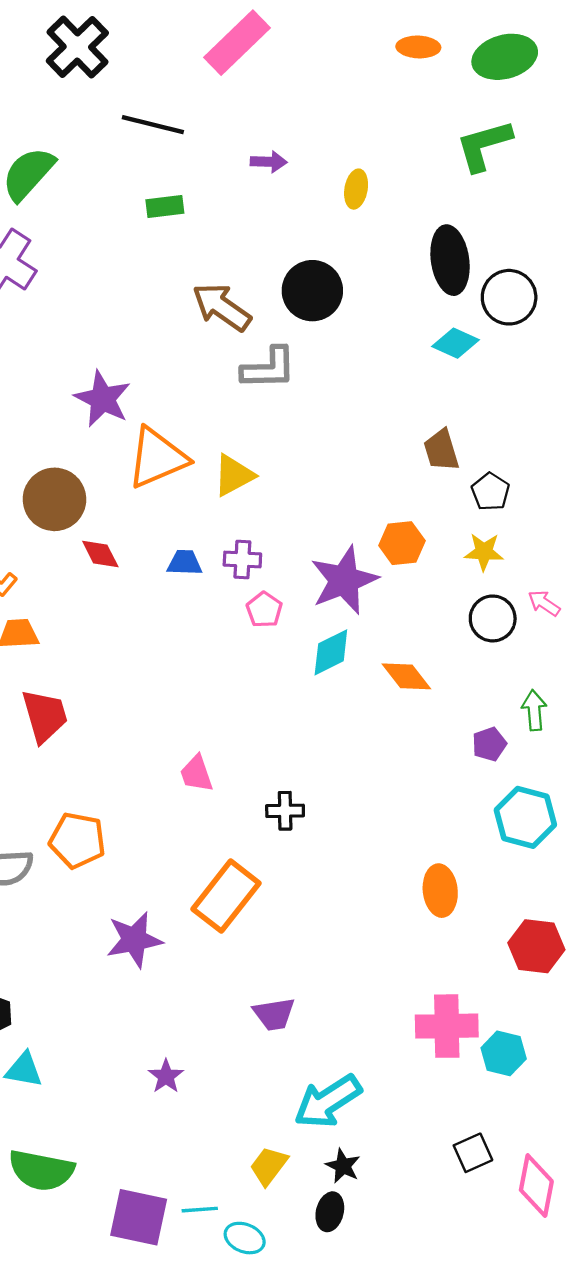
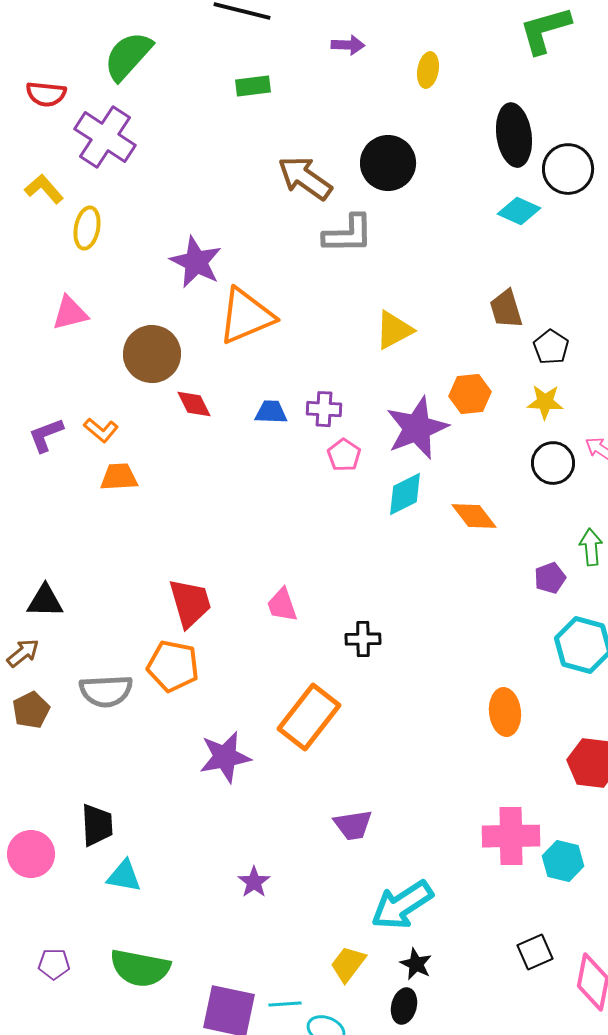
yellow triangle: (234, 475) -> (394, 330), moved
red trapezoid: (45, 716) -> (190, 603), moved

